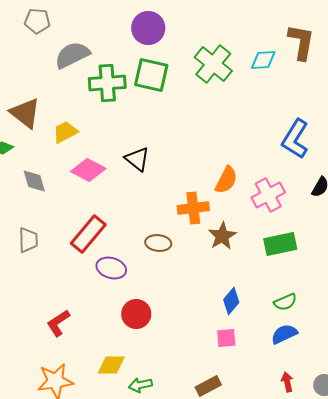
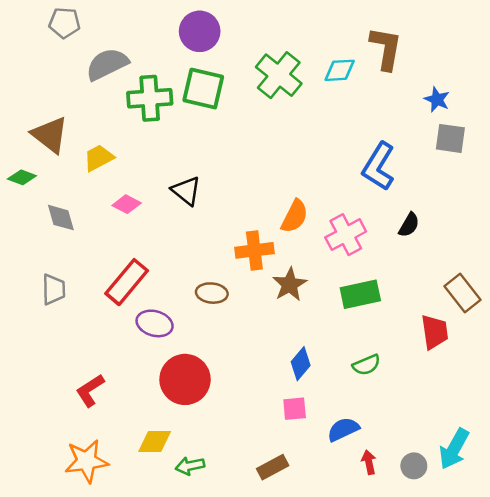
pink diamond: (88, 170) -> (127, 204), size x0.7
red circle: (136, 314) -> (185, 379), size x1.4
blue semicircle: (284, 334) -> (343, 429), moved

